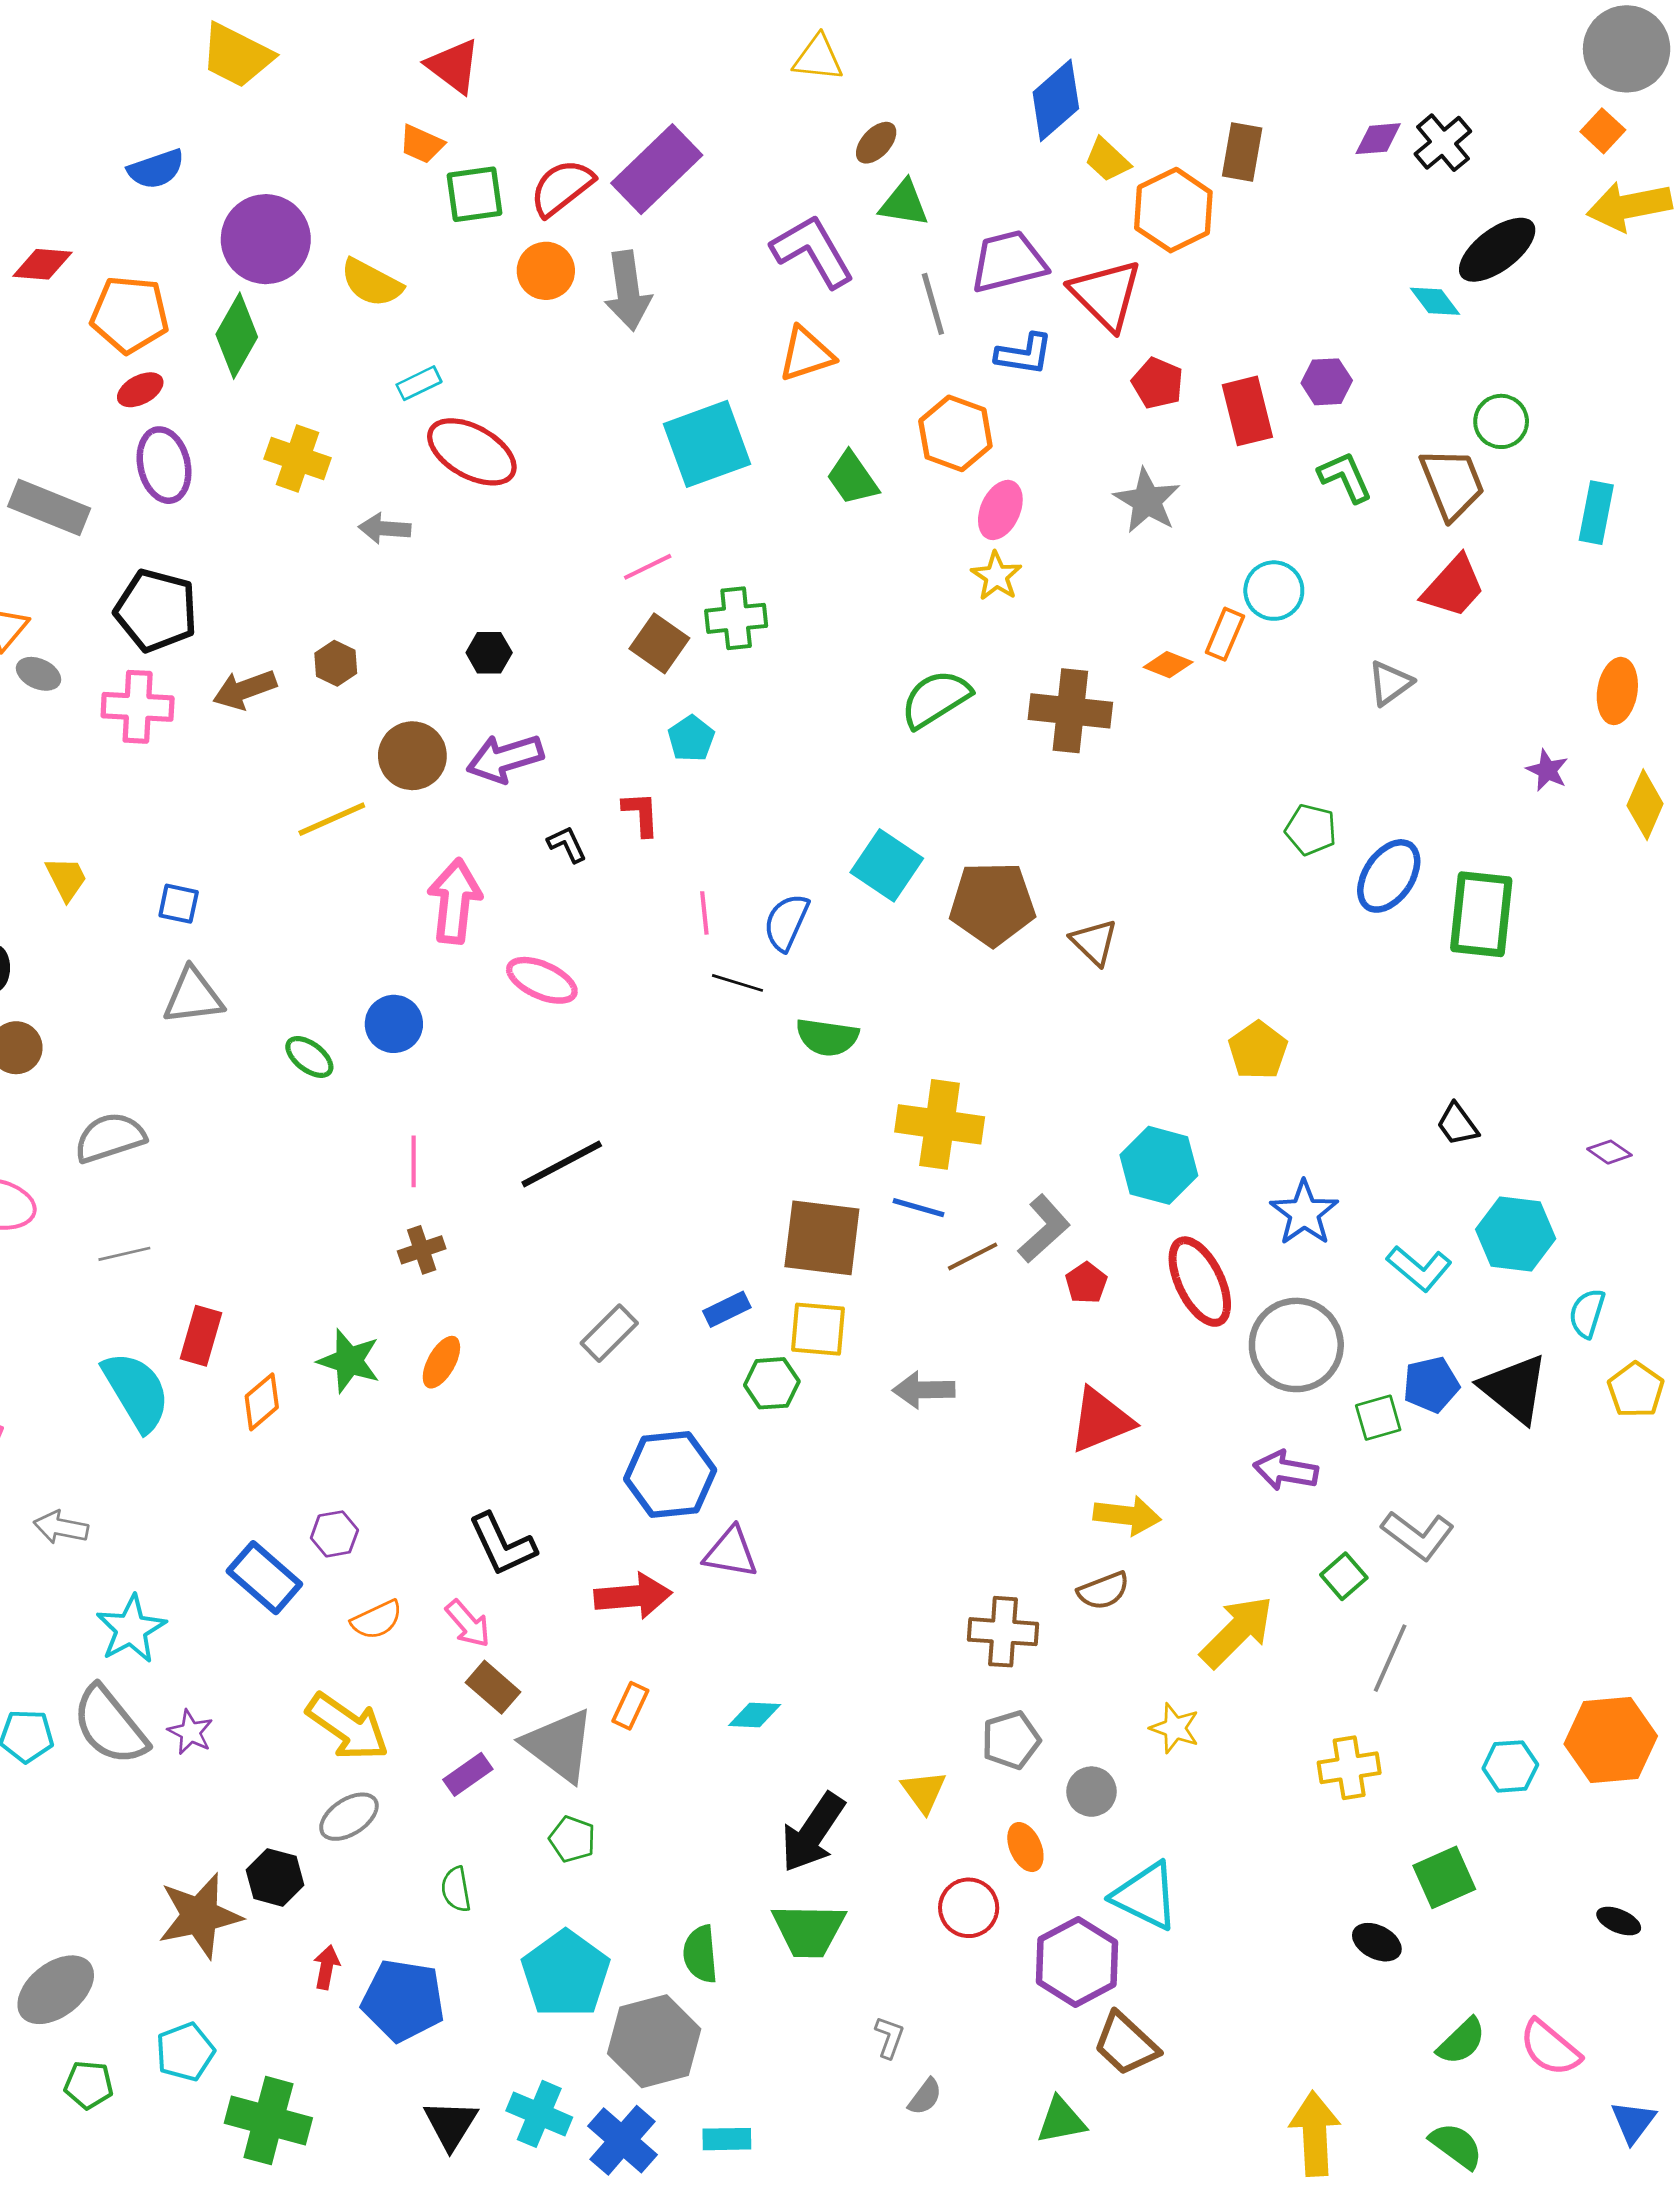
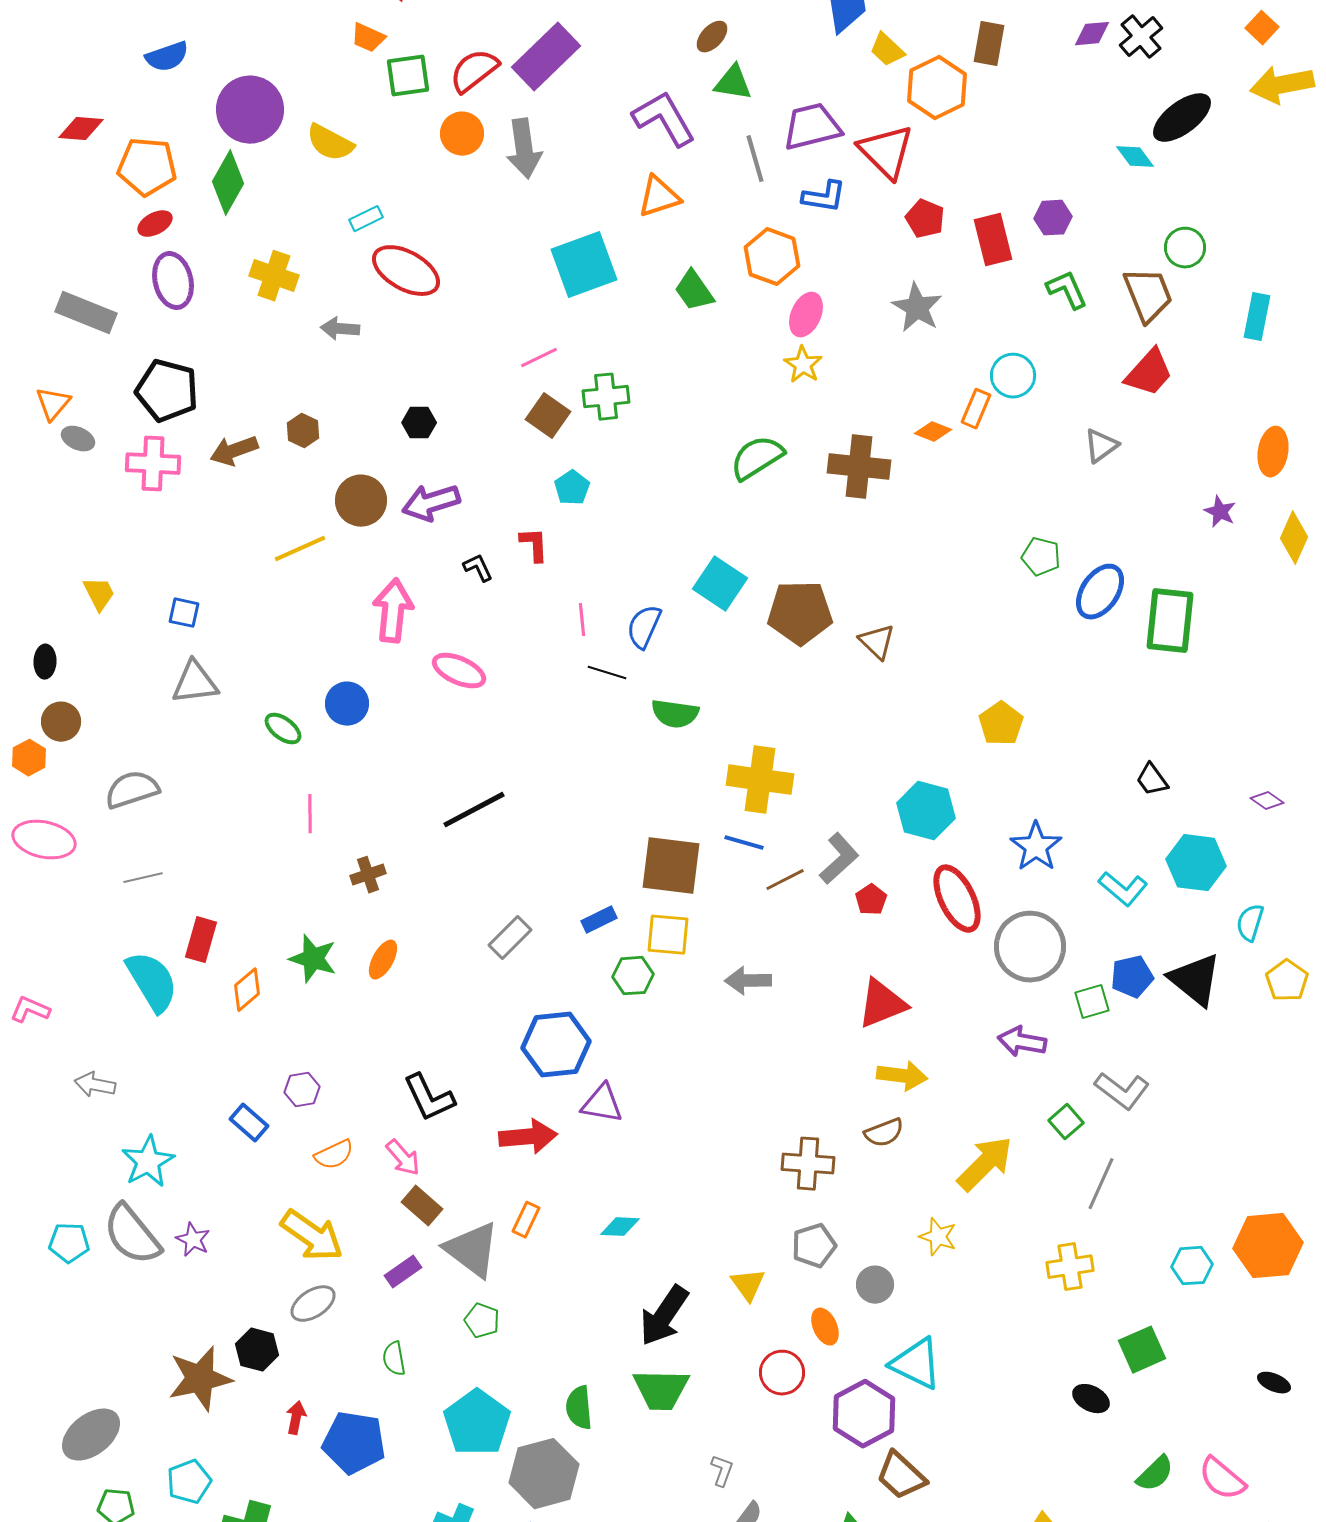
pink line: (414, 1161) -> (310, 814), moved
blue rectangle: (264, 1578) -> (249, 1123), size x0.7

